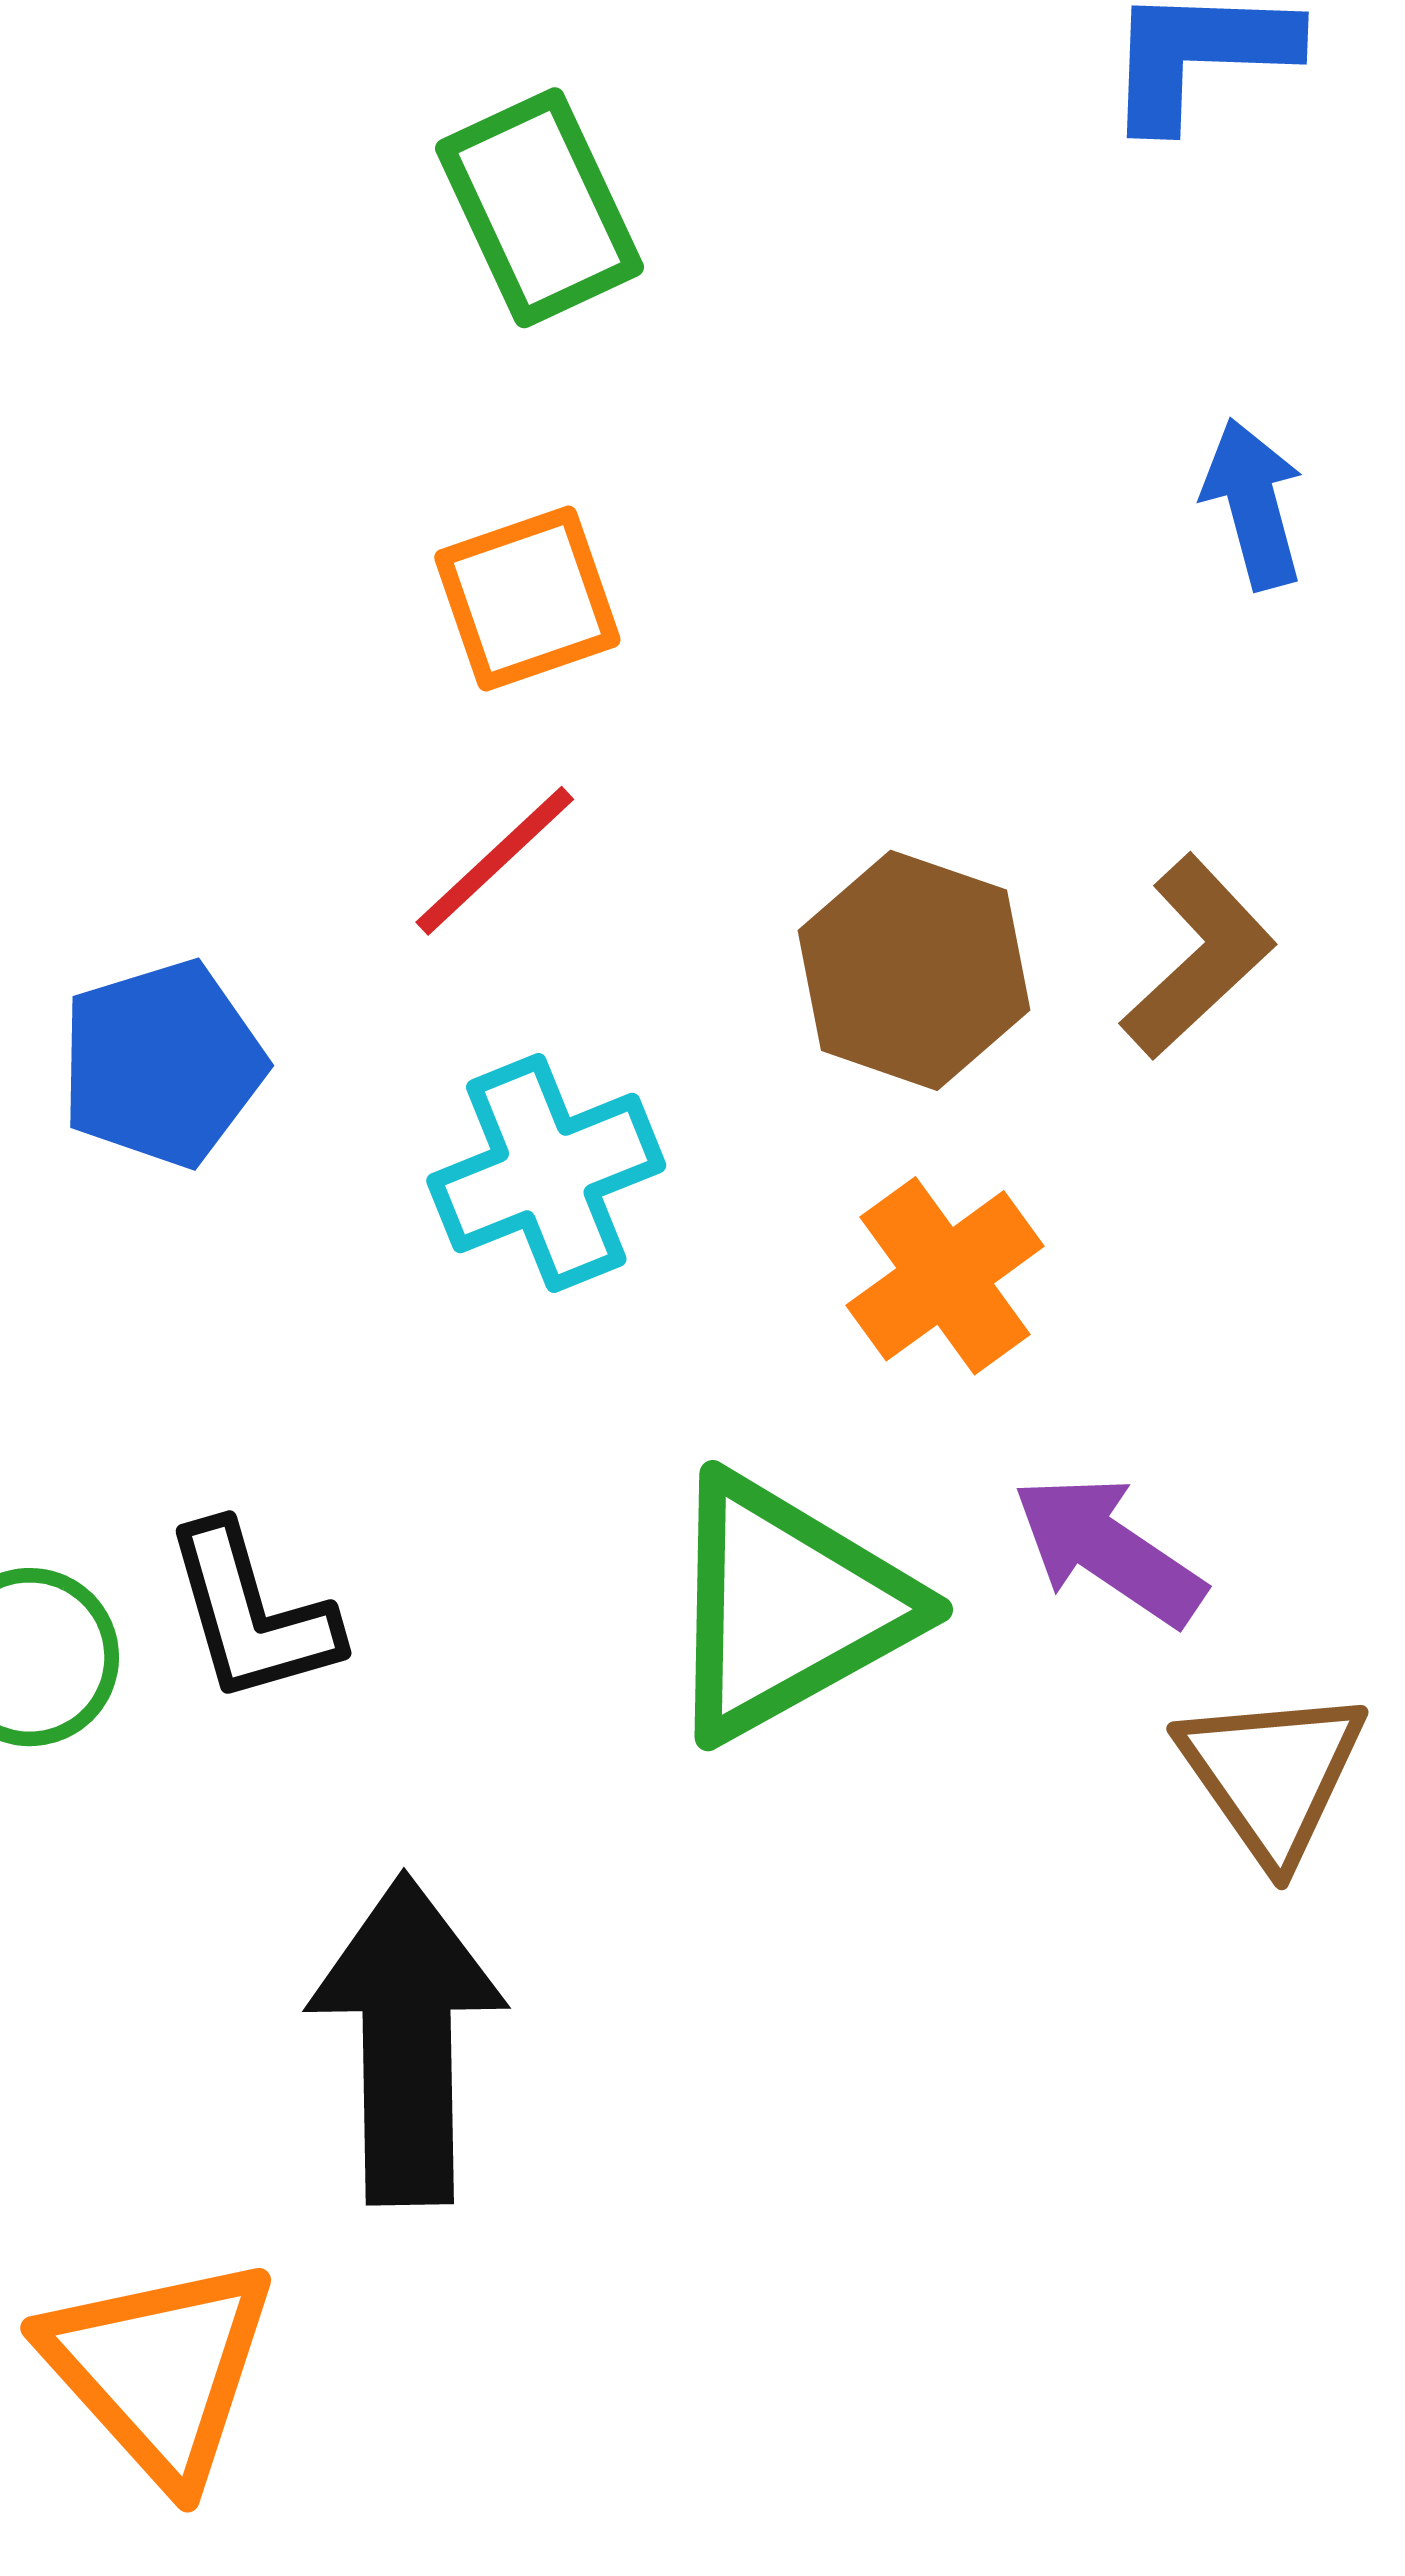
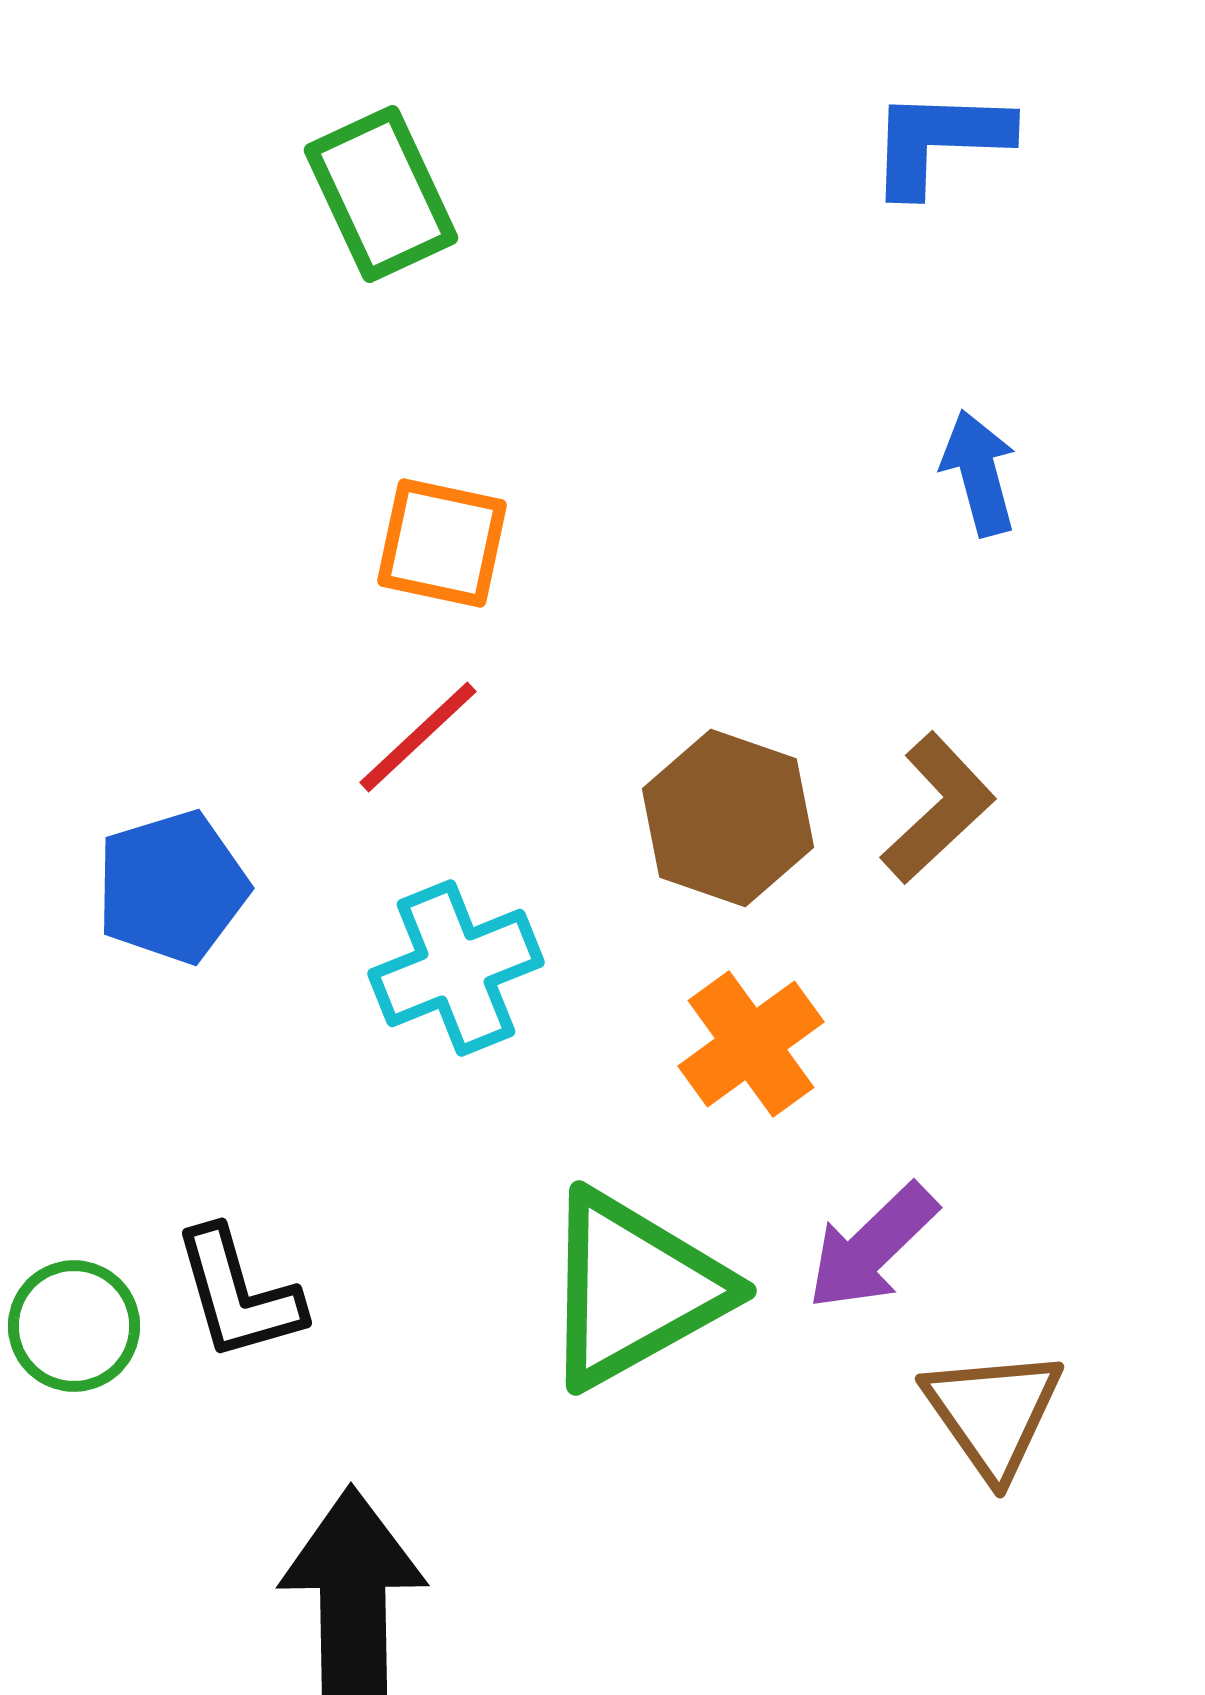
green rectangle: (539, 208) -> (381, 194), moved
orange square: (527, 598) -> (442, 543), turned 31
purple arrow: (1109, 1550) -> (872, 1247), turned -78

